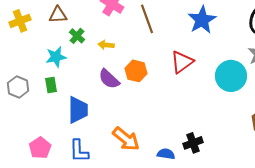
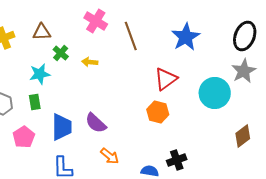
orange hexagon: (136, 71) -> (158, 112), moved
purple semicircle: (109, 79) -> (96, 123), moved
orange arrow: (126, 139) -> (110, 156), size x0.7
pink pentagon: (40, 148) -> (24, 137), moved

